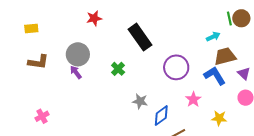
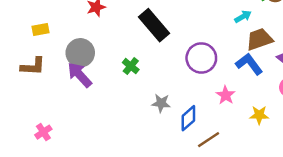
yellow rectangle: (31, 28) -> (40, 29), moved
purple arrow: (76, 72) -> (80, 75), size x1.6

